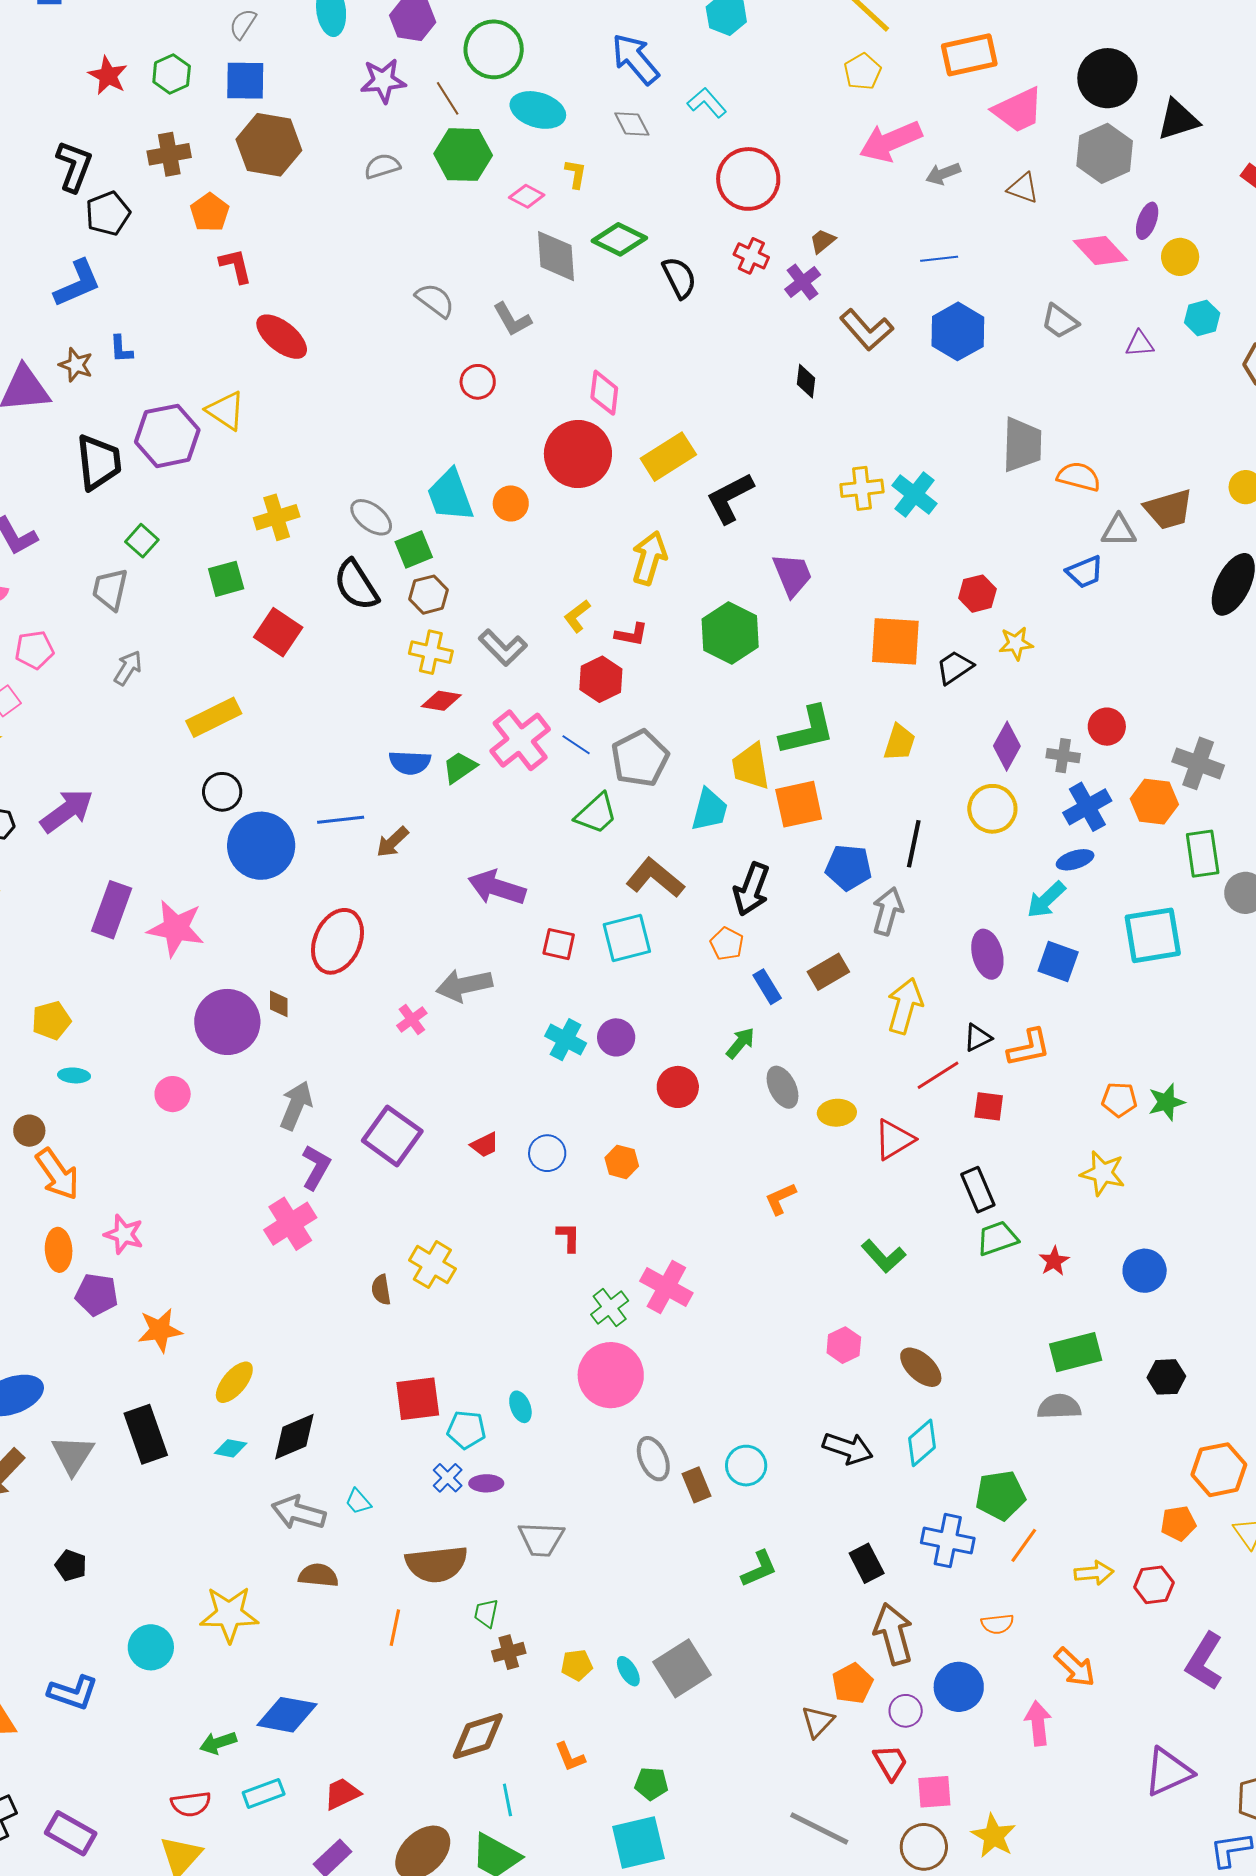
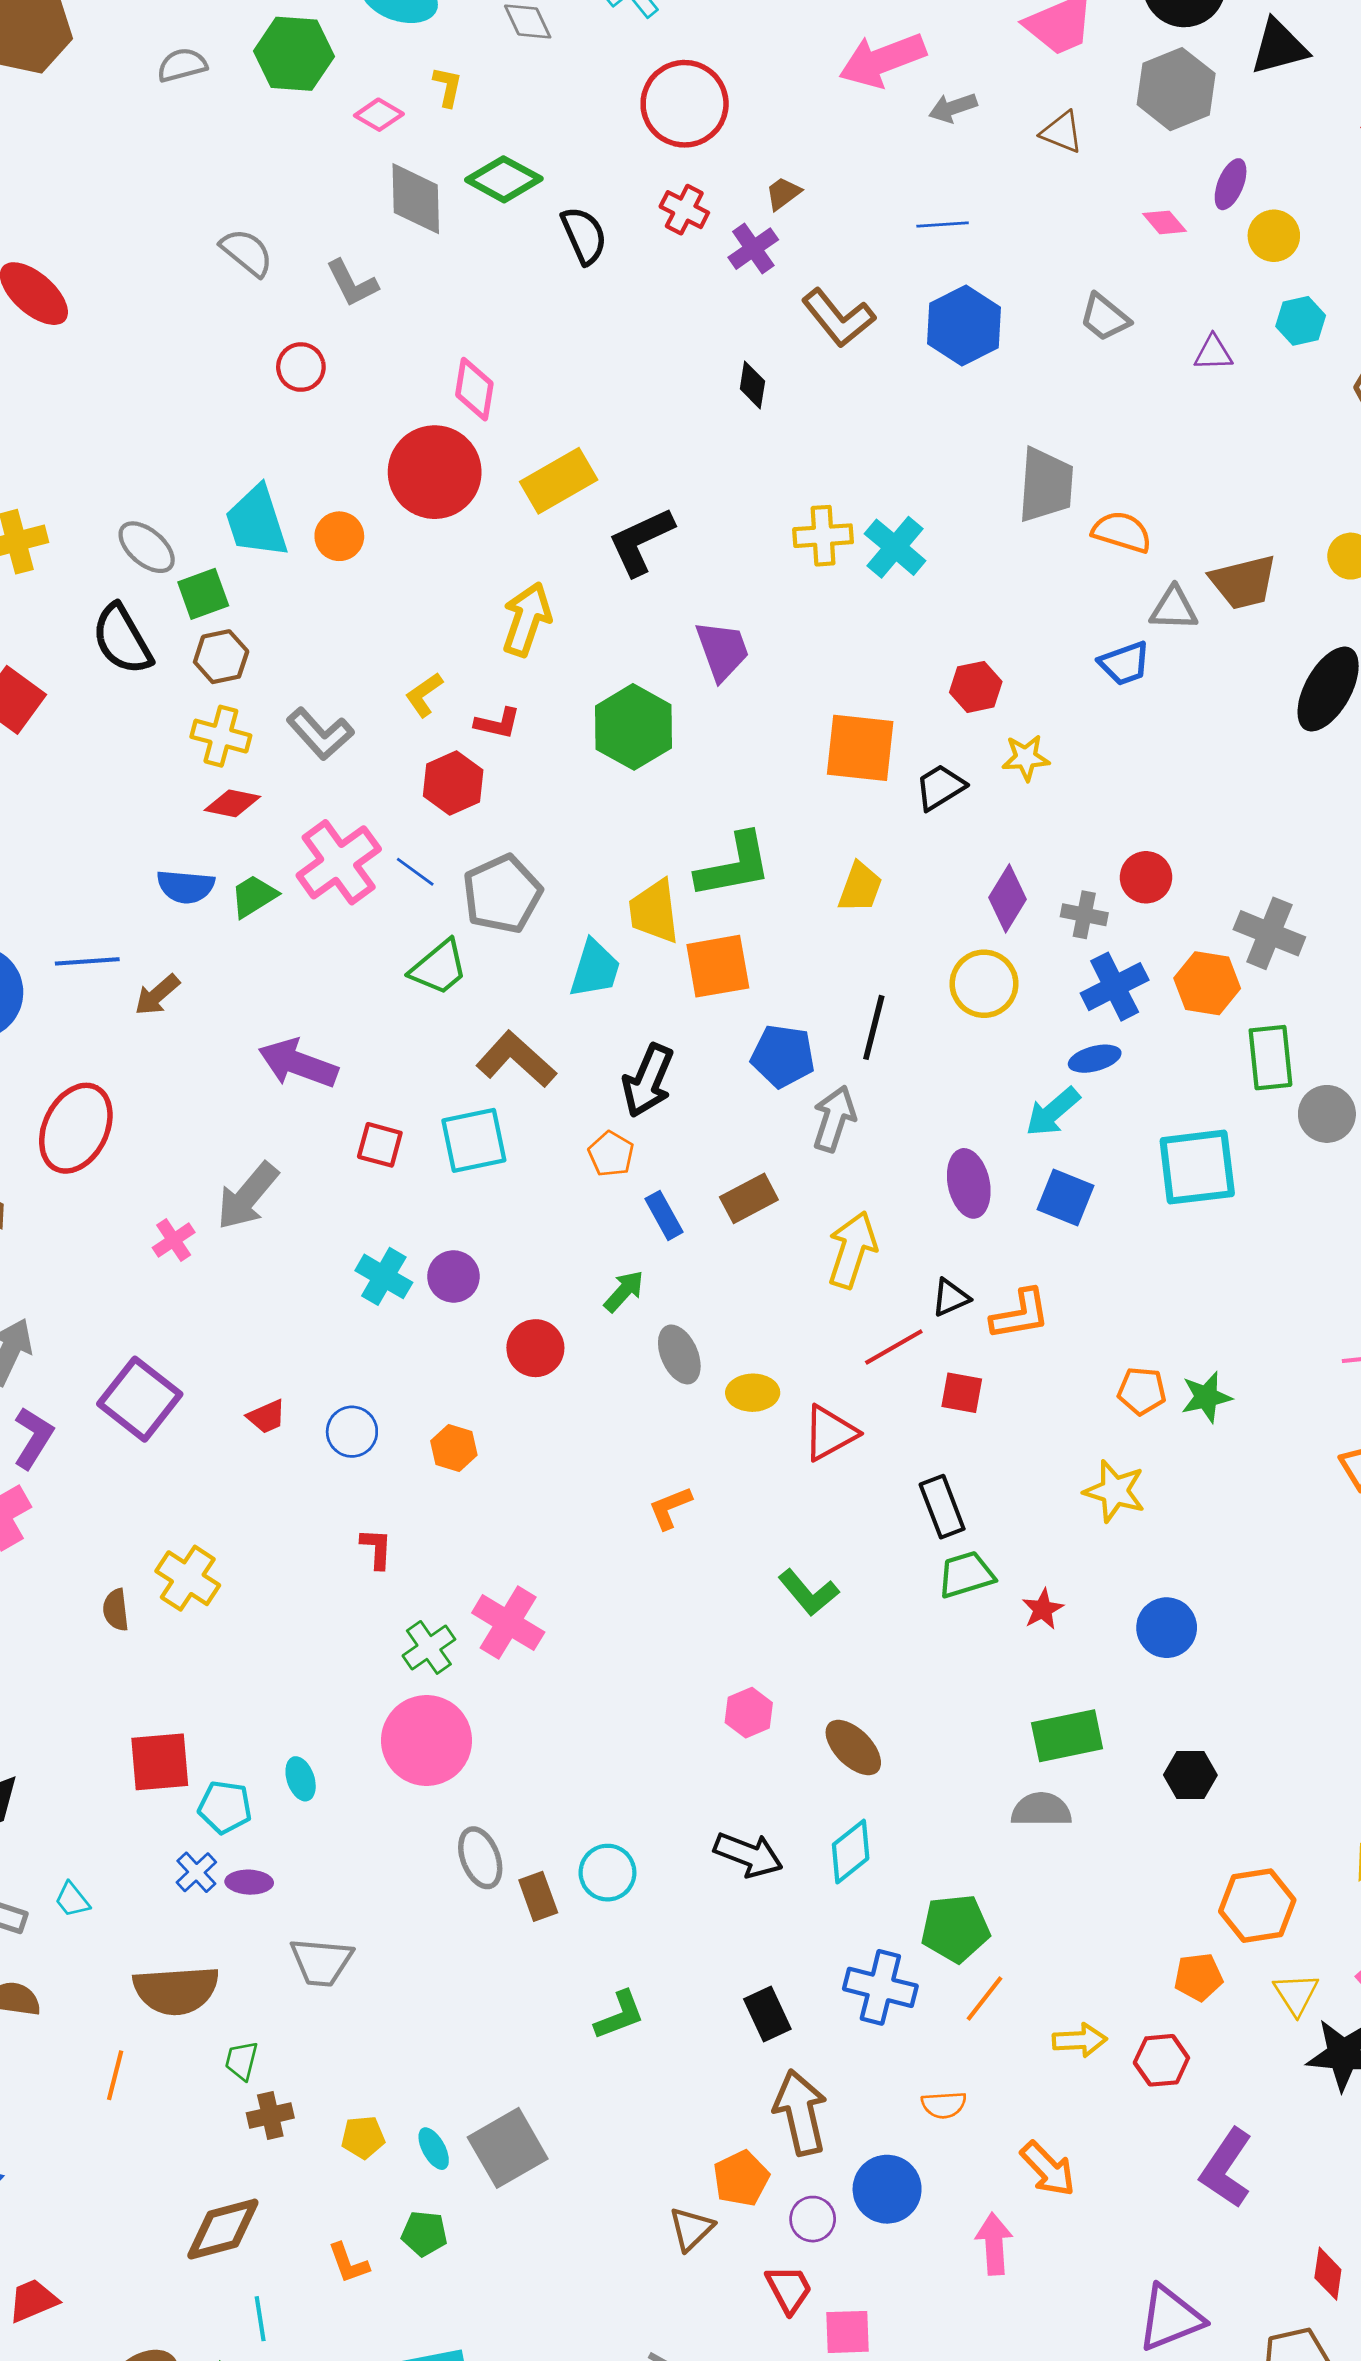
pink diamond: (1100, 251) -> (1164, 222), size x0.6
gray arrow: (464, 985) -> (248, 1196), turned -40
green pentagon: (651, 1784) -> (424, 2233), moved

